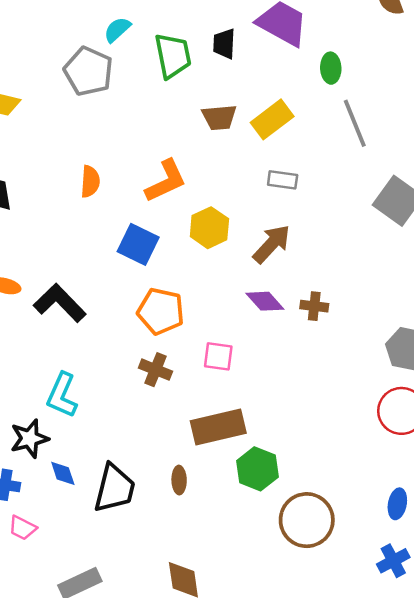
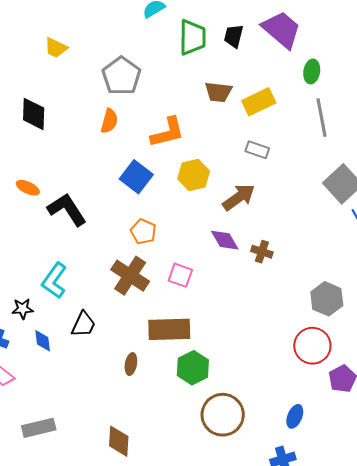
gray pentagon: (88, 71) -> (122, 76), moved
orange pentagon: (161, 311) -> (143, 232), size x0.7
brown cross: (156, 370) -> (130, 276), size x1.5
black star: (29, 438) -> (23, 309), size x0.7
black trapezoid: (114, 488) -> (83, 324), moved, size x0.7

